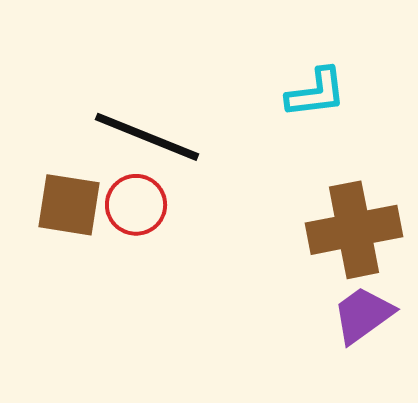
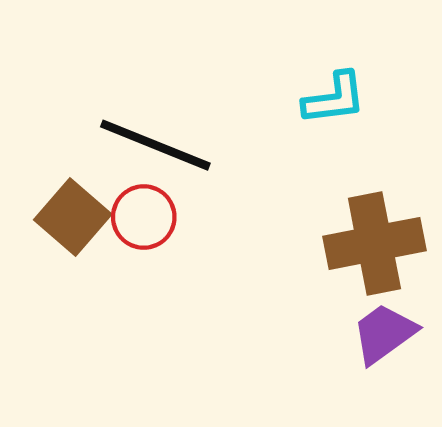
brown square: (69, 205) -> (73, 217), turned 32

